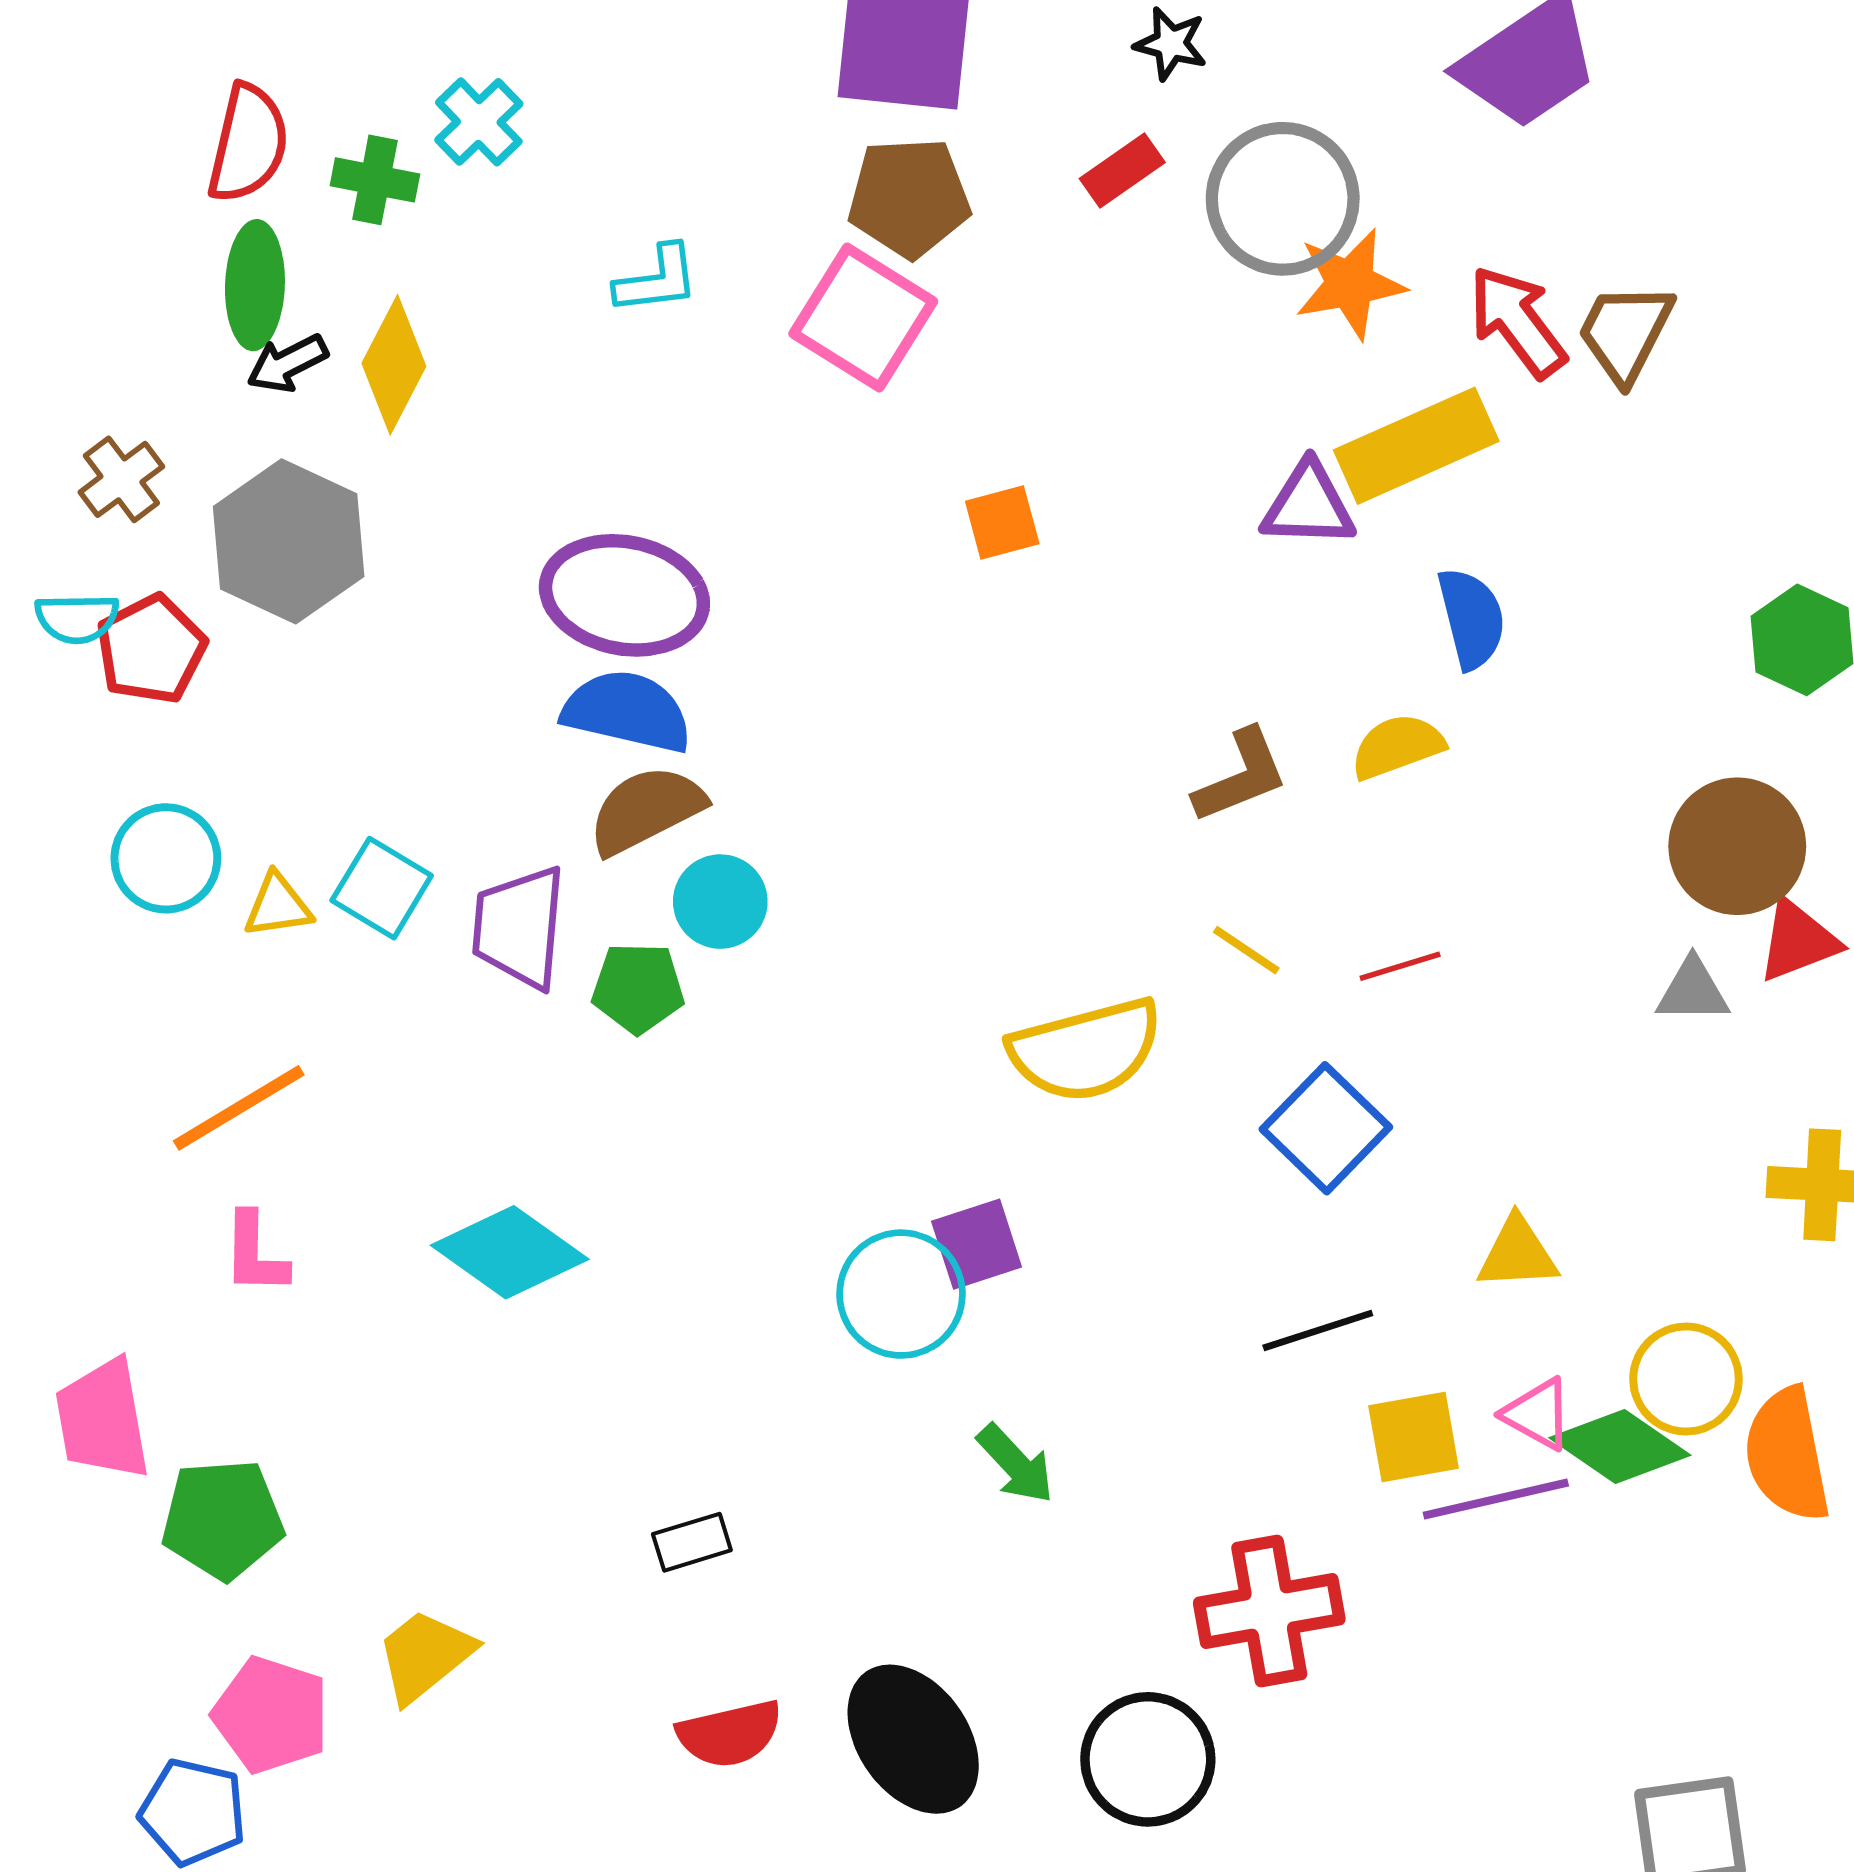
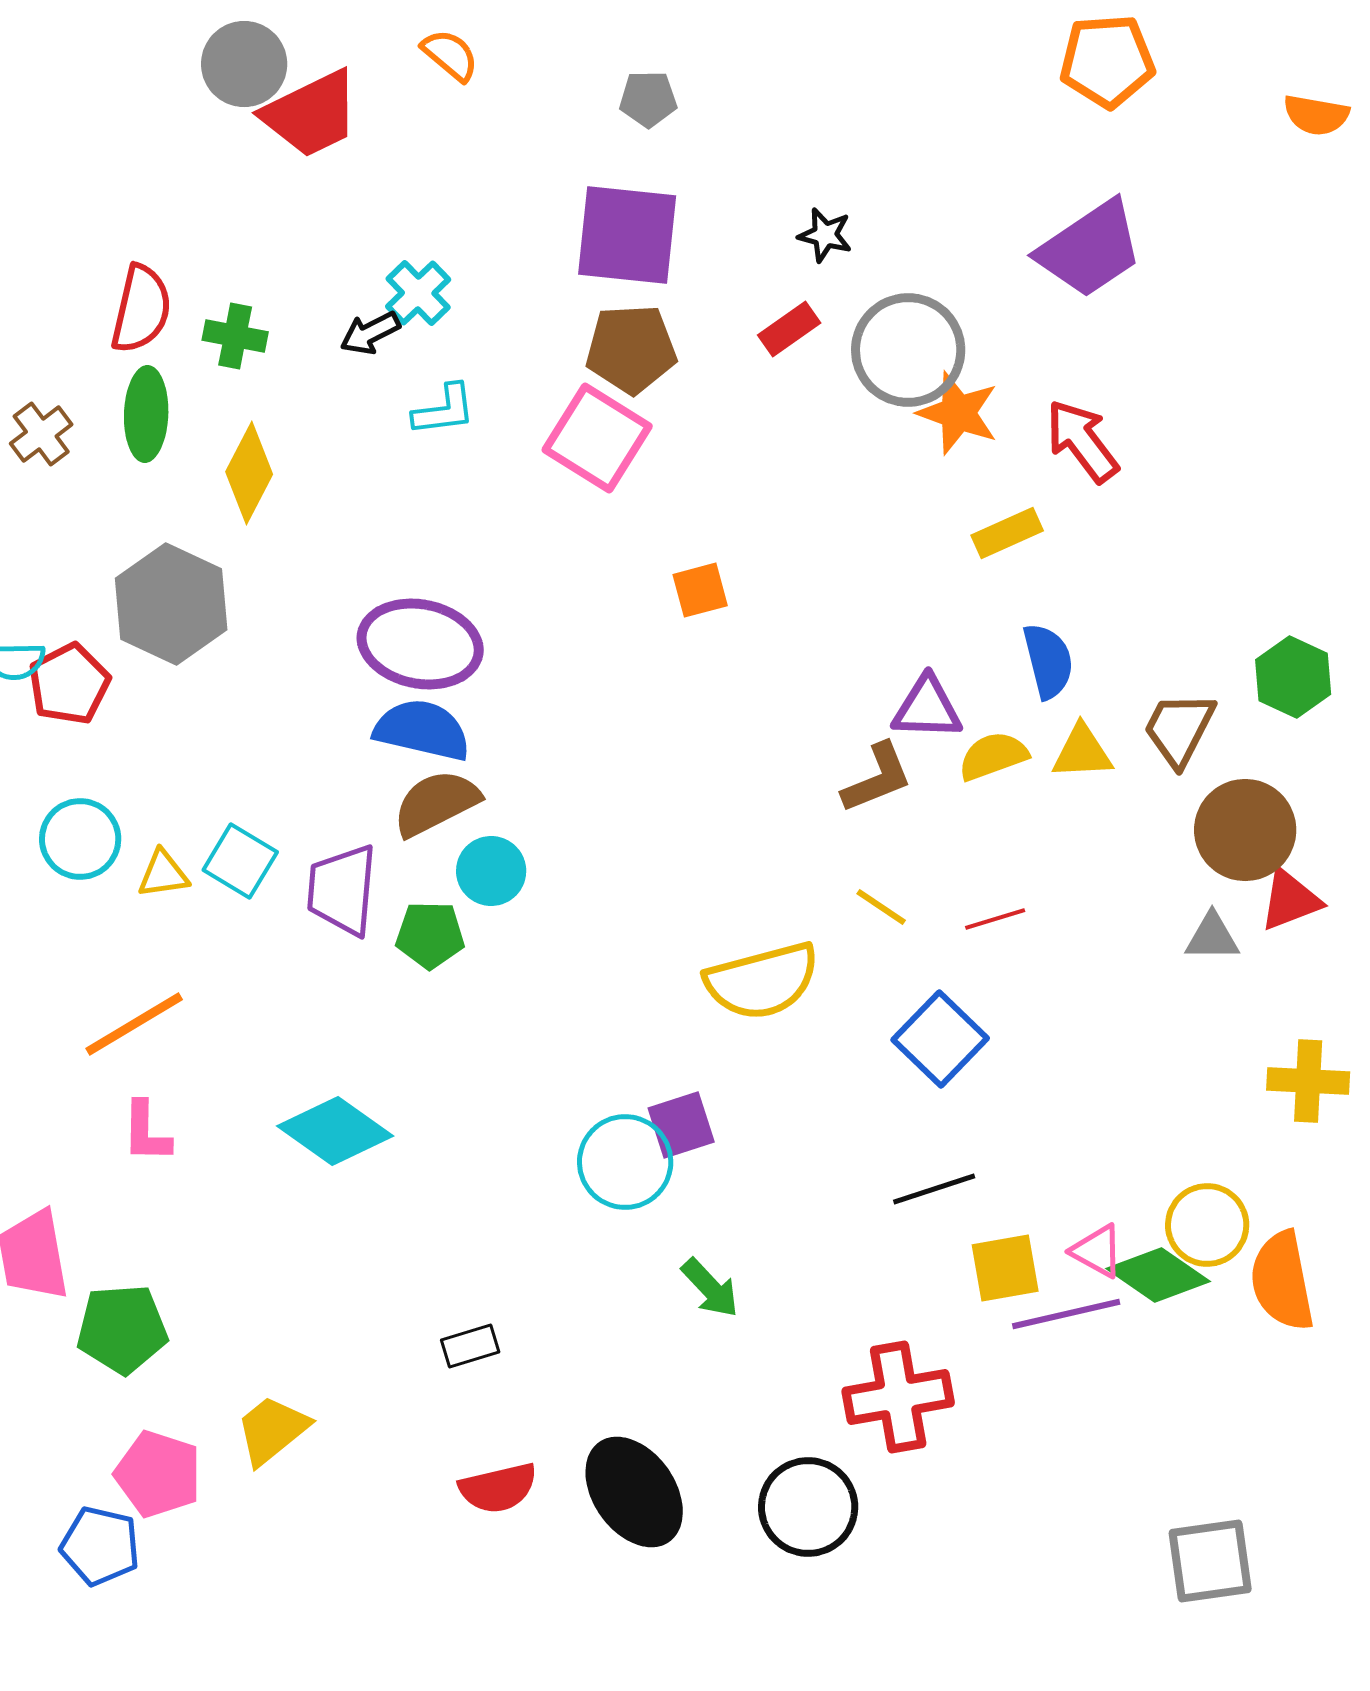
cyan cross: (479, 122) -> (418, 293), moved
orange star: (1350, 284) -> (958, 413), turned 30
brown trapezoid: (1625, 332) -> (1179, 729), moved
black arrow: (287, 363) -> (370, 333), moved
yellow rectangle: (1416, 446) -> (1007, 533), size x0.6
brown cross: (121, 479) -> (41, 434), moved
purple triangle: (1308, 505) -> (927, 708), moved
yellow triangle: (1517, 1254) -> (1082, 752), moved

